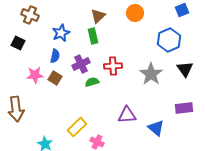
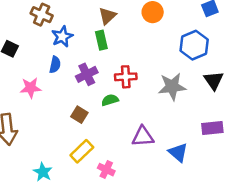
brown cross: (30, 15) -> (42, 15), moved
gray star: (151, 74) -> (172, 87), turned 30
brown square: (55, 78) -> (79, 115), moved
green semicircle: (92, 82) -> (110, 100), moved

